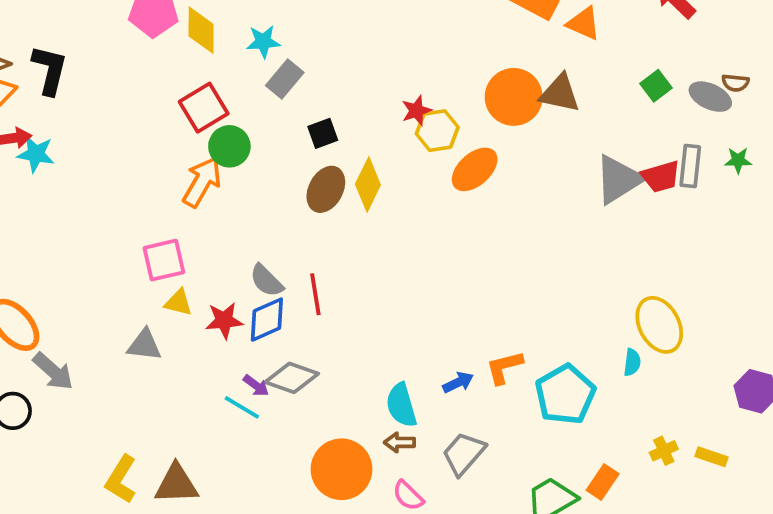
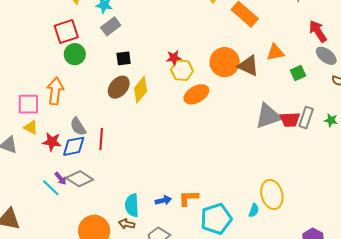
orange triangle: (584, 23) -> (275, 52), moved, turned -48
gray ellipse: (710, 97) -> (326, 56), moved
orange arrow: (202, 182) -> (55, 91), moved, turned -36

